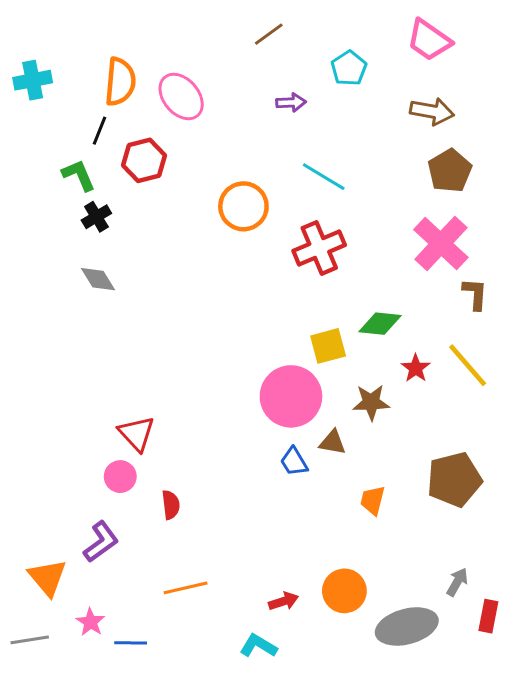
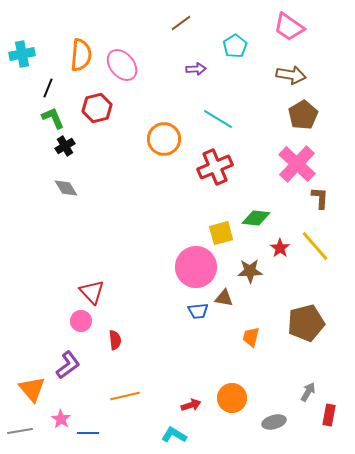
black line: (99, 131) -> (48, 88), moved
blue trapezoid: (294, 462) -> (198, 311), turned -65
gray ellipse: (407, 626) -> (274, 422), size x0.6

